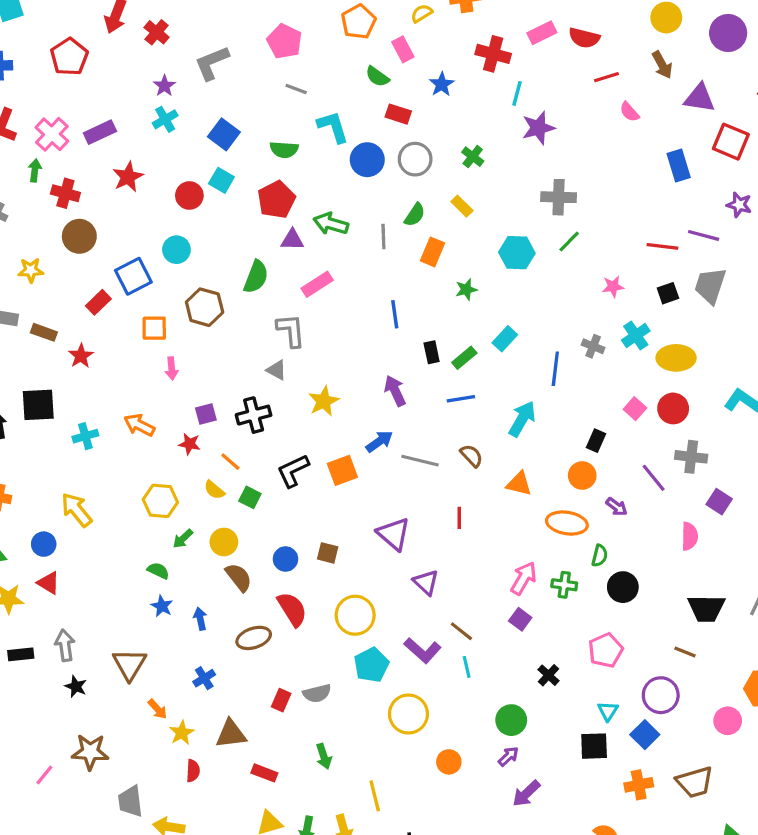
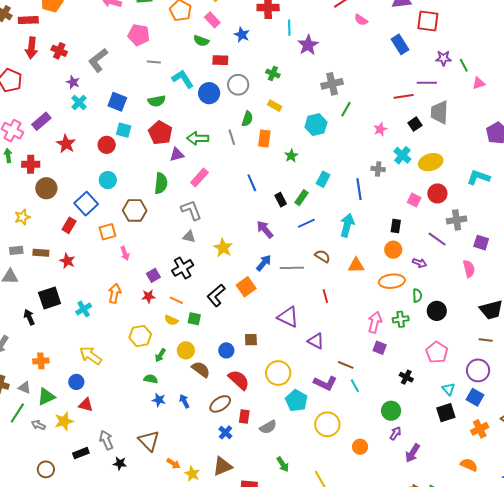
orange arrow: (139, 425) -> (115, 293), turned 90
blue cross: (204, 678) -> (225, 432), moved
red rectangle: (281, 700) -> (244, 416), moved

